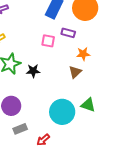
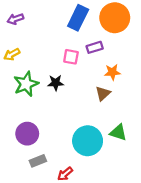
purple rectangle: (68, 33) -> (95, 47), turned -32
black star: (33, 71) -> (56, 83), moved

